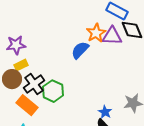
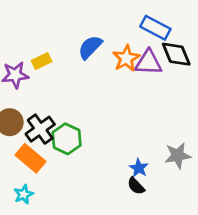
blue semicircle: (80, 50) -> (90, 47), moved
yellow rectangle: (21, 65) -> (42, 61), moved

